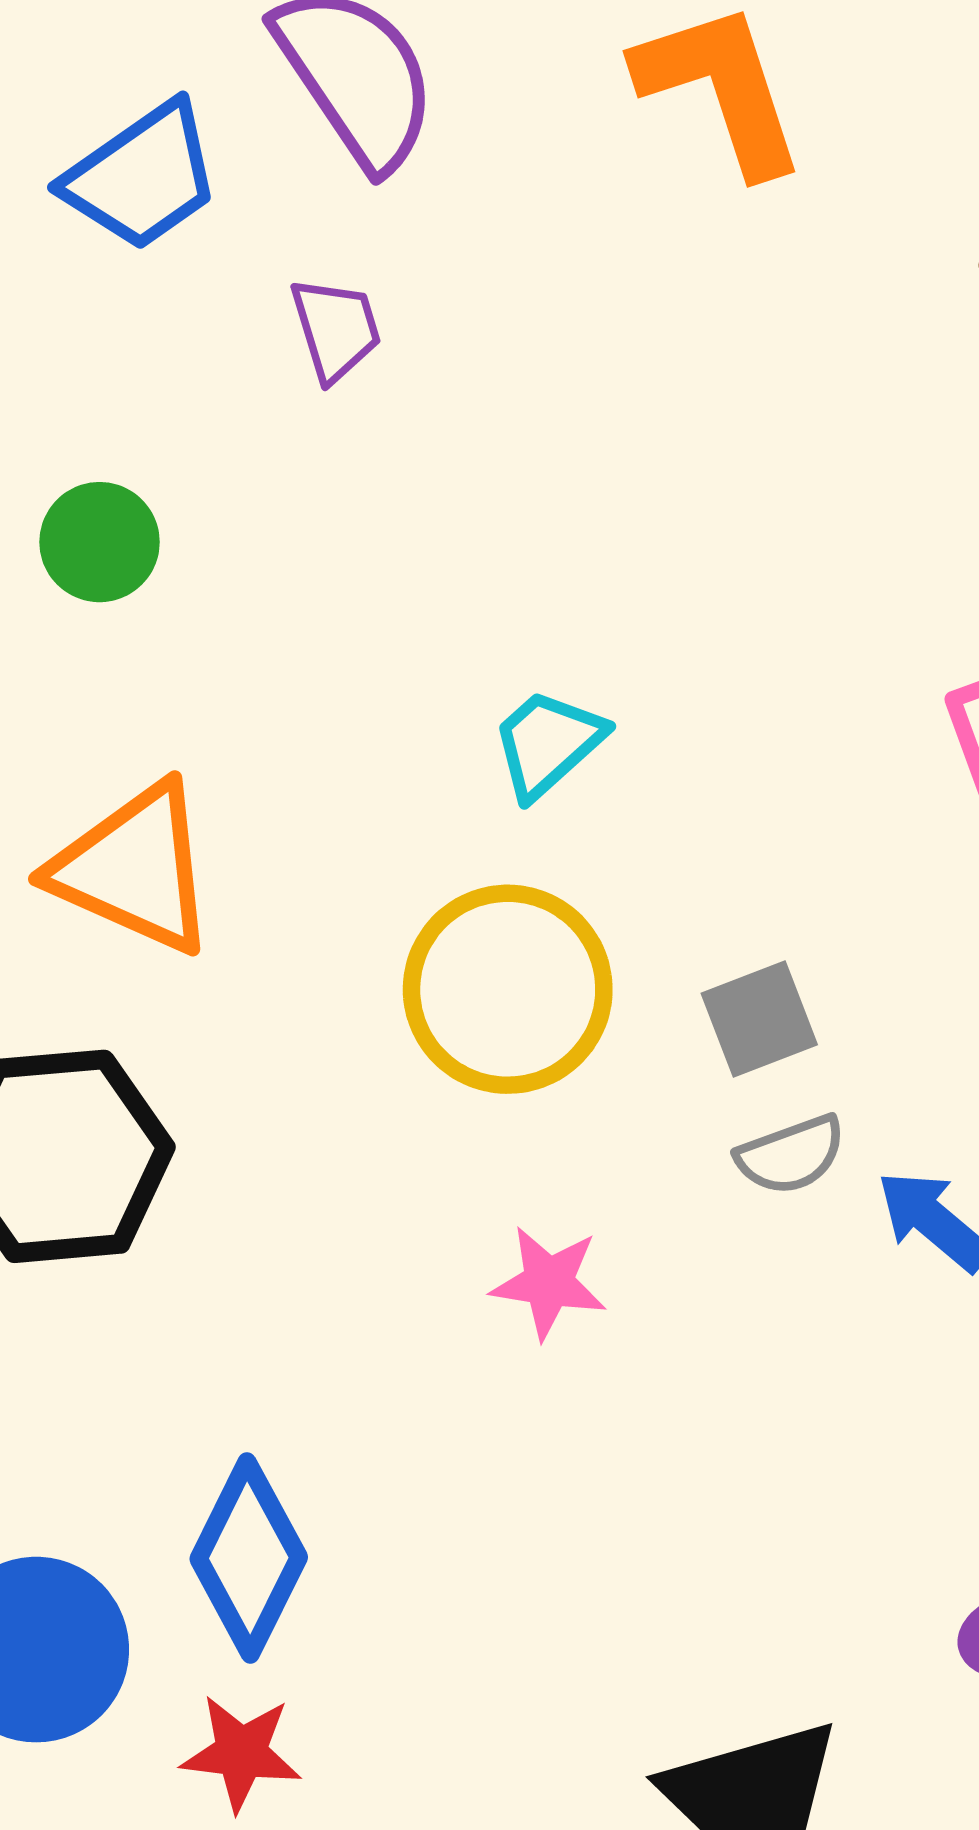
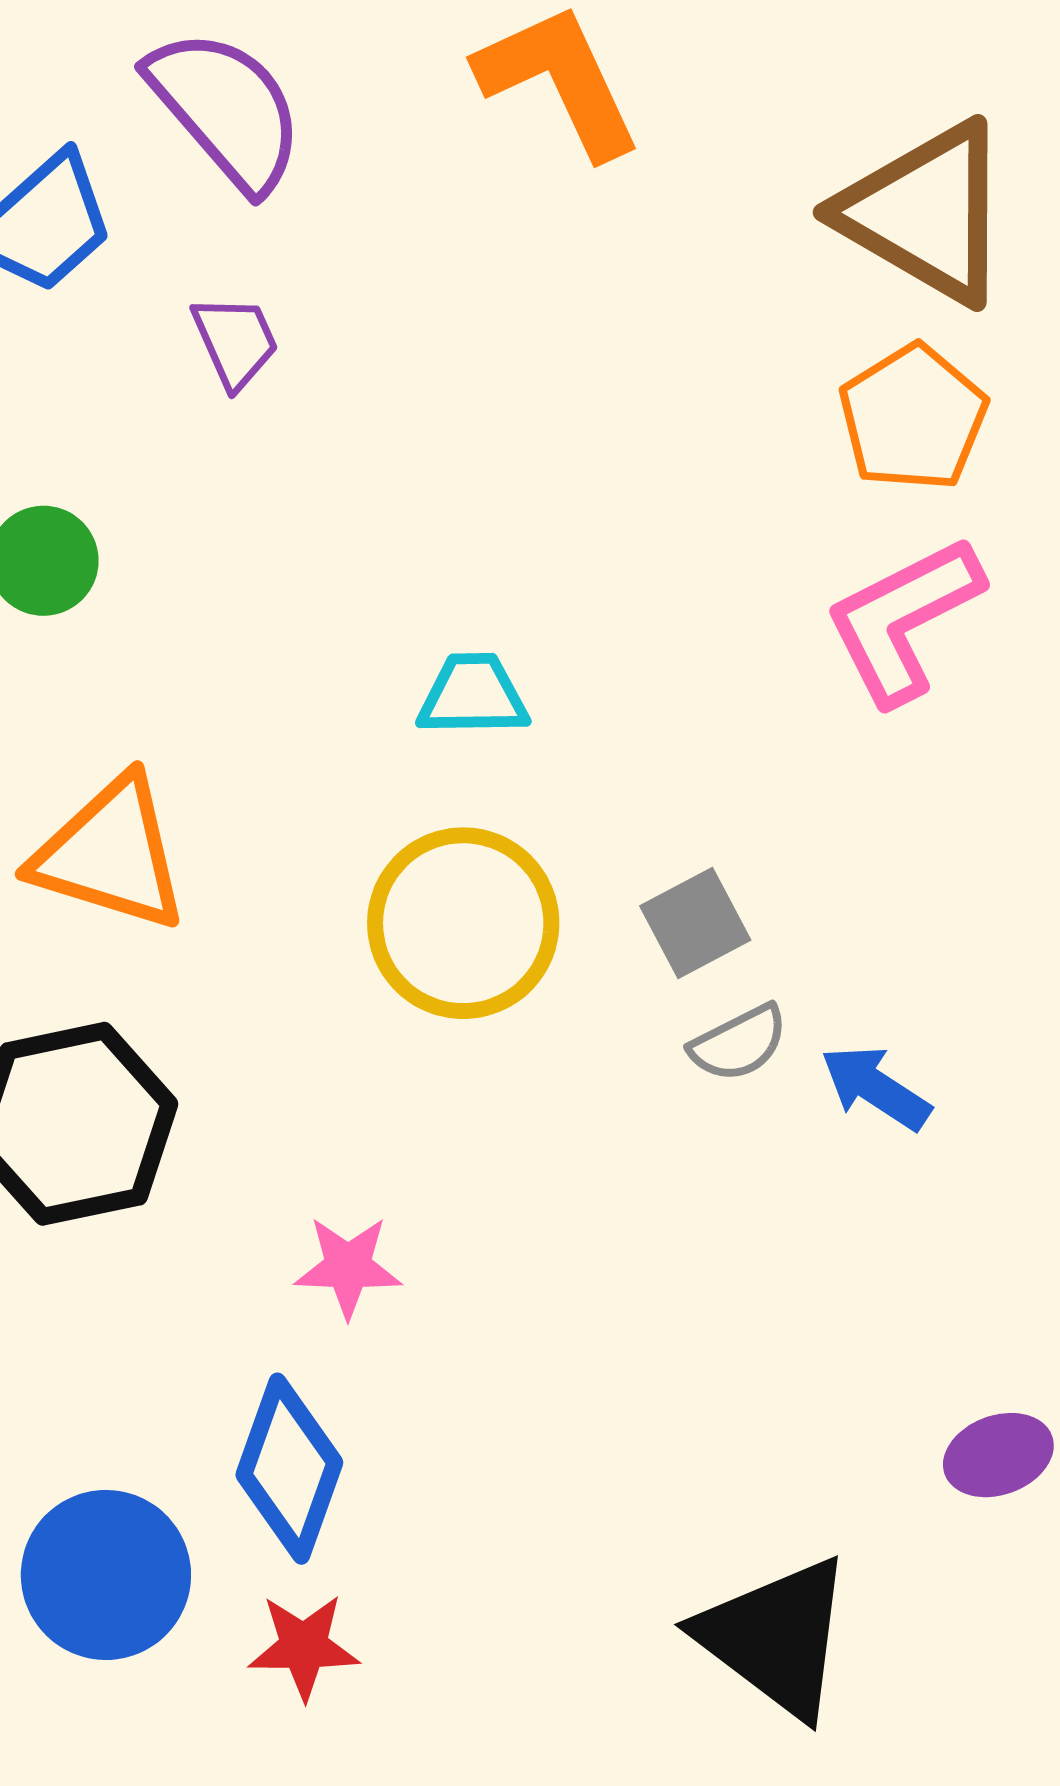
cyan trapezoid: (548, 743) -> (473, 695), turned 48
pink star: (549, 1282) -> (348, 1267), moved

